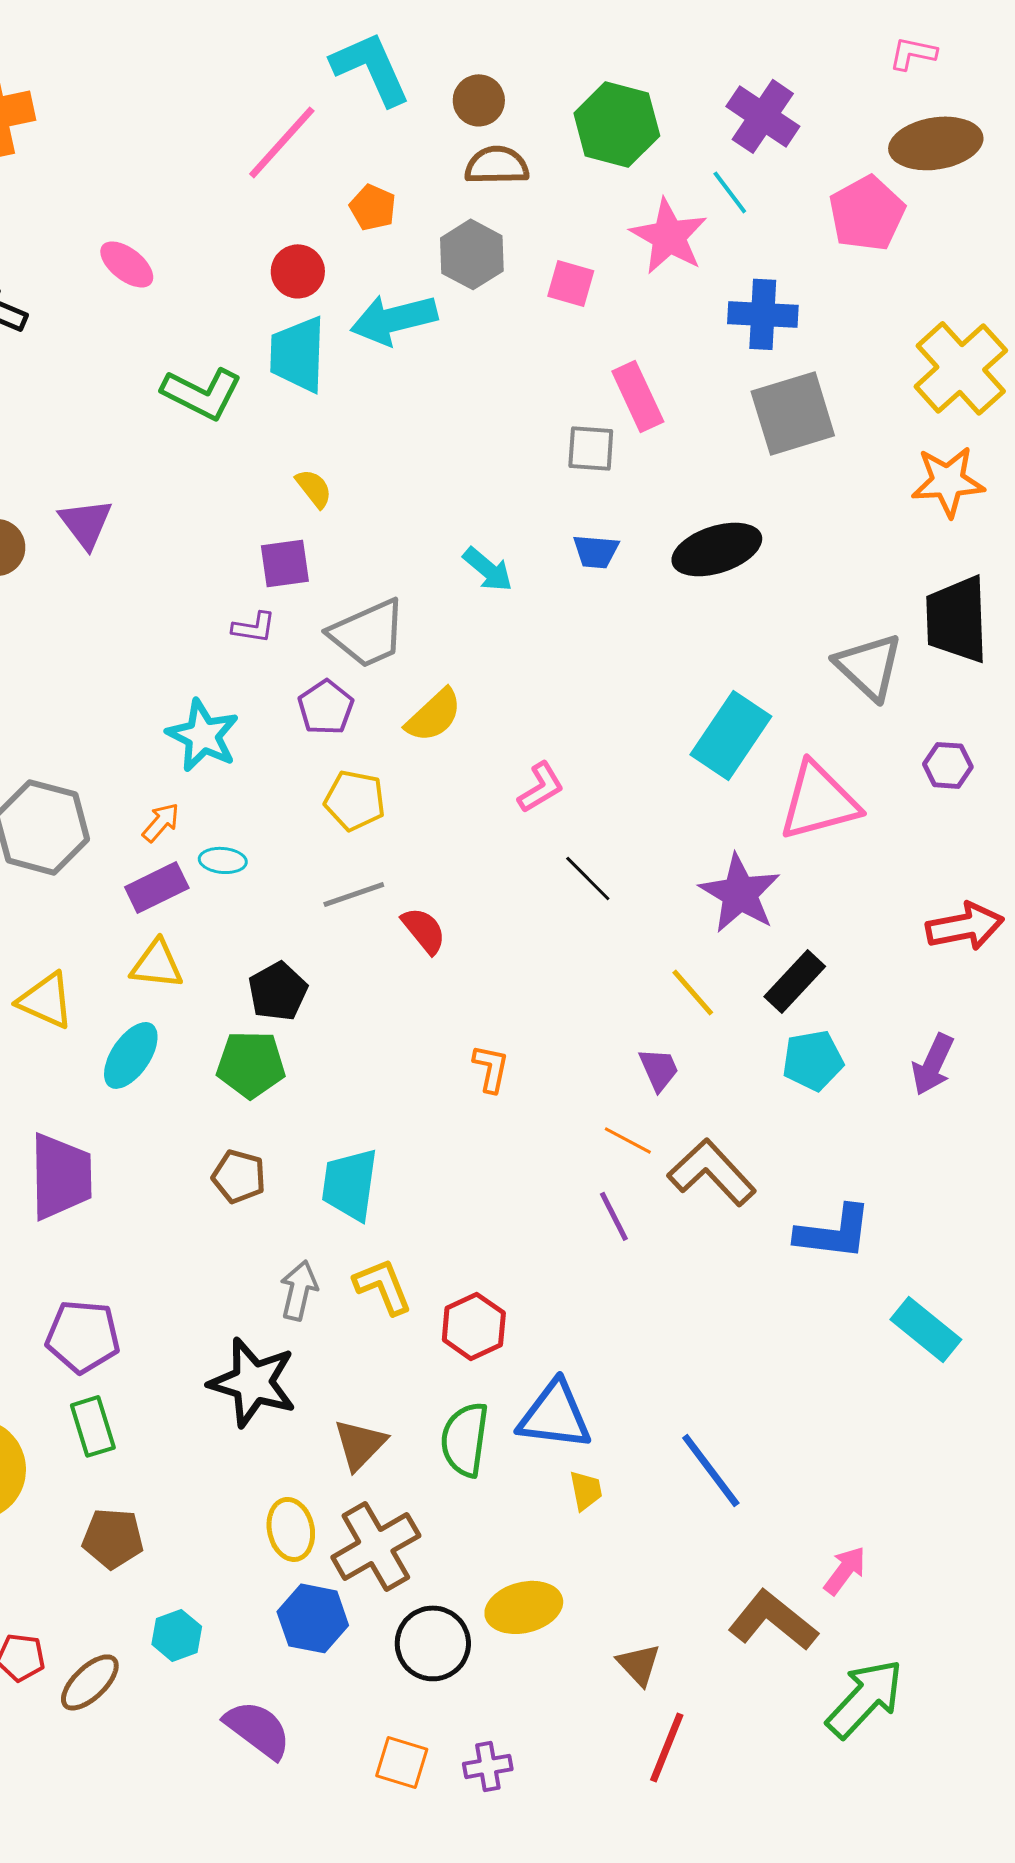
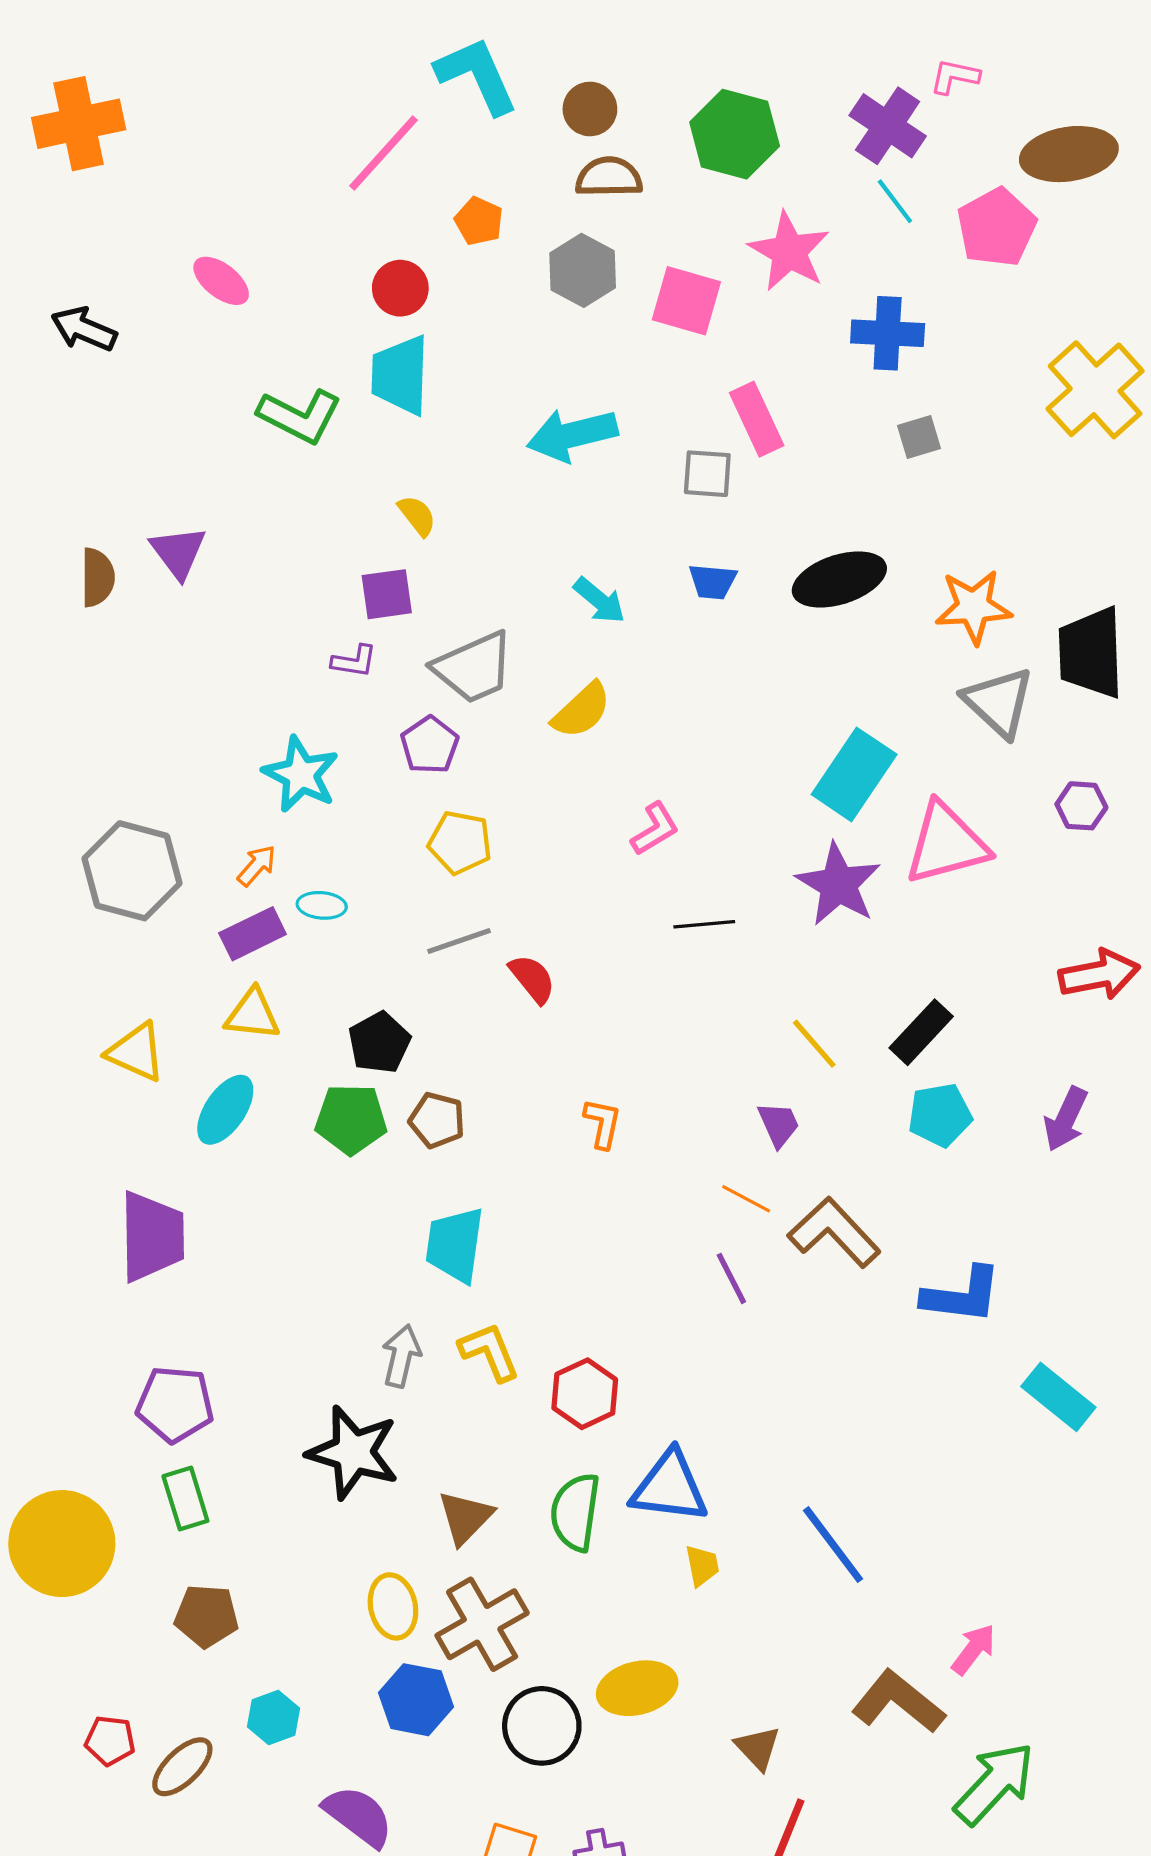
pink L-shape: (913, 53) -> (955, 76), moved
cyan line: (730, 192) -> (895, 201), moved
pink square: (571, 283) -> (686, 301), size x1.4
cyan arrow: (394, 319) -> (572, 435), moved
gray square: (793, 413) -> (919, 437), size x0.5
orange star: (948, 481) -> (974, 607), moved
yellow semicircle: (434, 715) -> (582, 710), moved
black line: (588, 878) -> (704, 924), turned -50
purple star: (740, 893) -> (838, 884), moved
brown pentagon: (239, 1176) -> (437, 1120), moved

